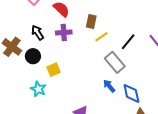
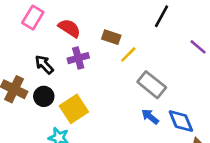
brown rectangle: (91, 21) -> (111, 37), turned -72
black line: (128, 42) -> (161, 16), moved
yellow square: (54, 70) -> (74, 109), size x1.5

